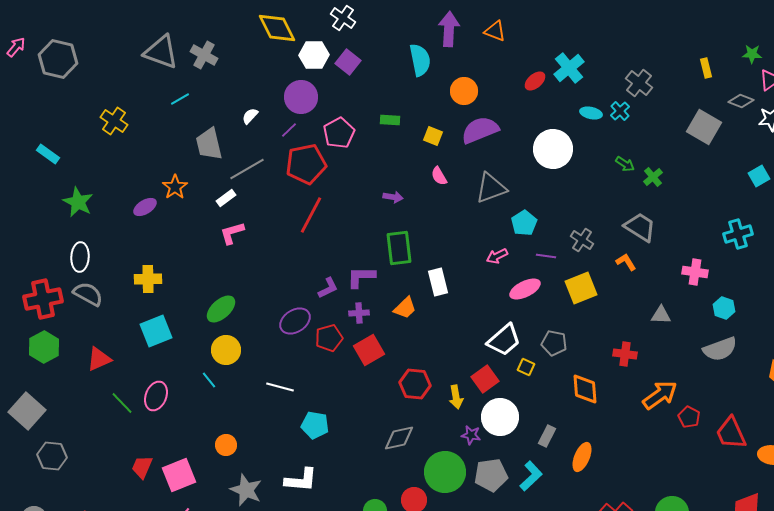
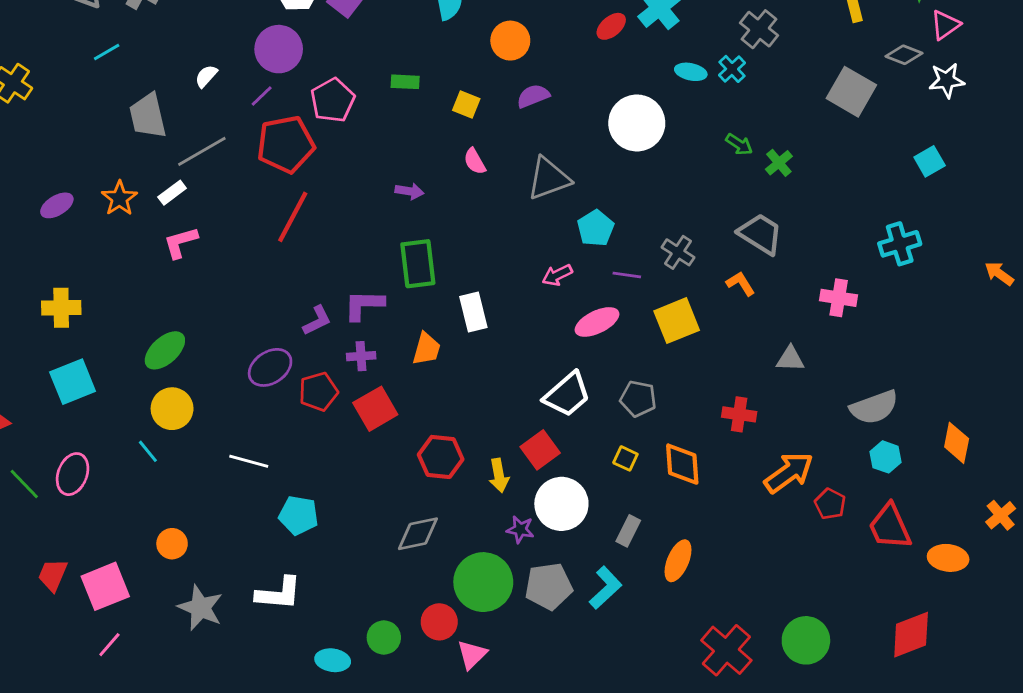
purple semicircle: (480, 130) -> (533, 96), size x0.6
orange star: (175, 187) -> (119, 198), moved
orange trapezoid: (405, 308) -> (426, 349), turned -30
cyan hexagon: (724, 308) -> (886, 457), moved
yellow square: (526, 367) -> (625, 458), moved

